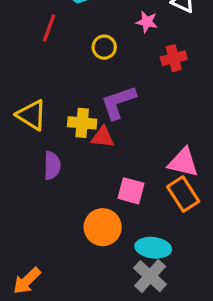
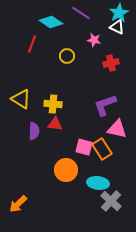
purple L-shape: (118, 102) -> (105, 105), moved
red triangle: (103, 137) -> (55, 124), moved
orange rectangle: (183, 194) -> (102, 149), moved
gray cross: (150, 276) -> (111, 201), moved

